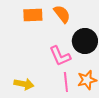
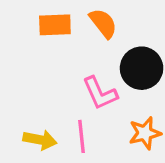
pink line: (66, 82) -> (82, 136), moved

